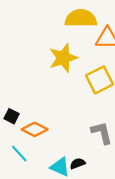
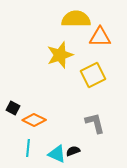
cyan line: (19, 154) -> (28, 148), moved, turned 48

